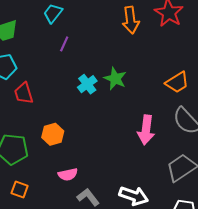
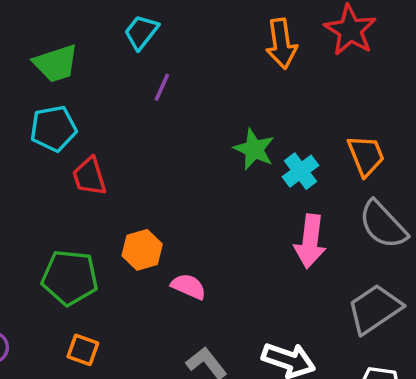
orange trapezoid: (177, 82) -> (366, 155), turned -80
cyan cross: (87, 84) -> (301, 171), moved
pink semicircle: (68, 174) -> (189, 286), moved, turned -144

